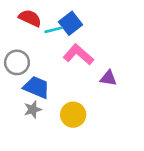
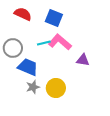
blue square: (71, 23) -> (54, 18), turned -30
cyan line: (54, 30) -> (44, 43), moved
gray star: (33, 109) -> (33, 87), moved

